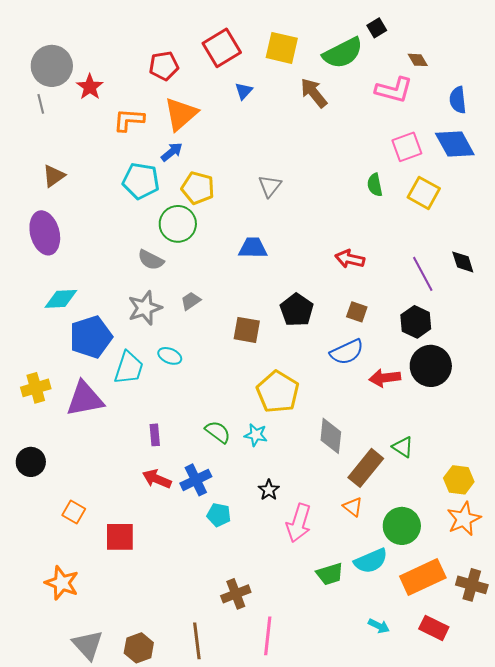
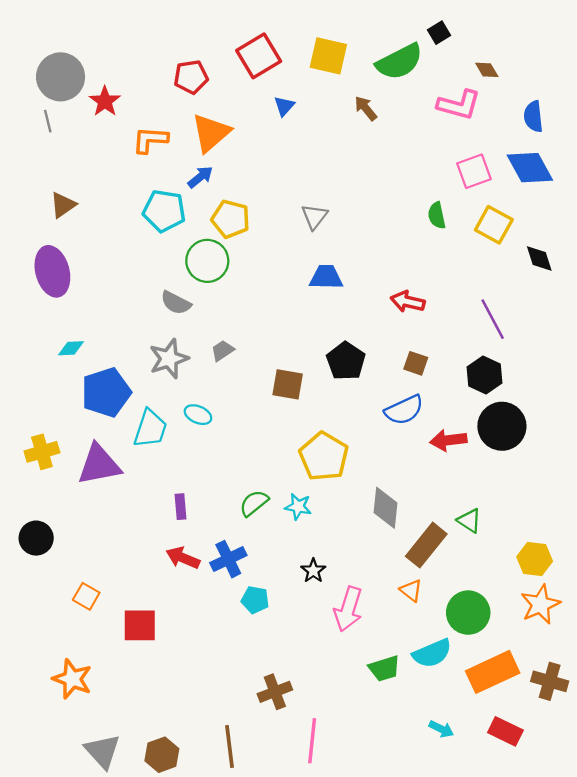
brown arrow: (314, 93) -> (366, 108), size x0.7
blue trapezoid: (253, 248) -> (326, 277), moved
black diamond: (463, 262) -> (539, 259), moved
cyan diamond: (61, 299) -> (71, 348), size x0.7
green semicircle: (218, 432) -> (254, 503), turned -76

